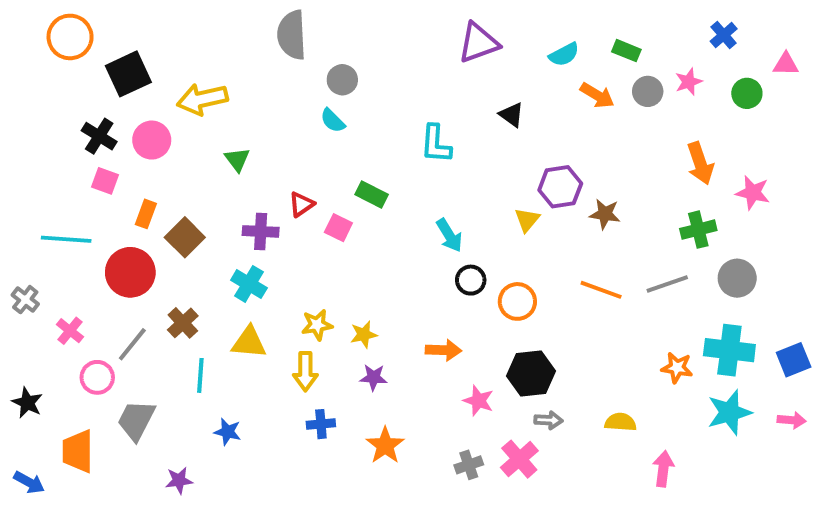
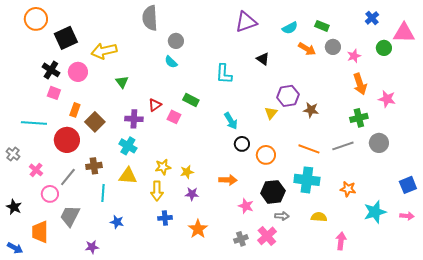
pink triangle: (786, 64) -> (404, 33), size x1.6
pink star: (689, 82) -> (354, 56), moved
brown cross: (183, 323) -> (94, 166), turned 35
cyan cross: (729, 350) -> (307, 180), moved

